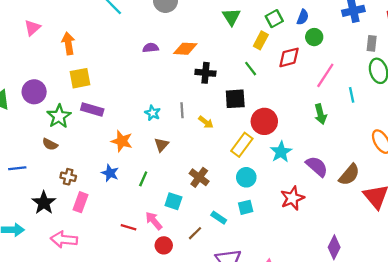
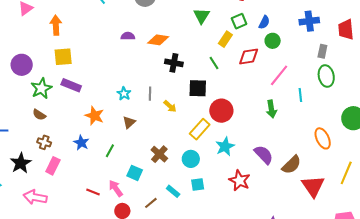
brown semicircle: (50, 144) -> (39, 115), moved
cyan star: (281, 152) -> (225, 146), moved
cyan circle: (246, 177) -> (191, 159), moved
red star: (292, 198) -> (239, 181), turned -30

